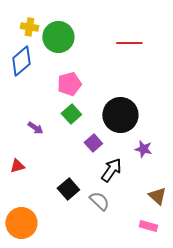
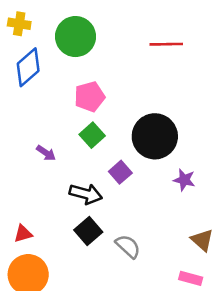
yellow cross: (29, 27) -> (19, 24), moved
red triangle: (17, 166) -> (23, 234), moved
black arrow: (111, 170) -> (86, 194), moved, turned 70

